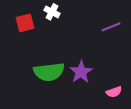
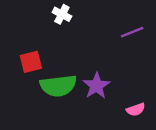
red square: (25, 23) -> (31, 62), moved

